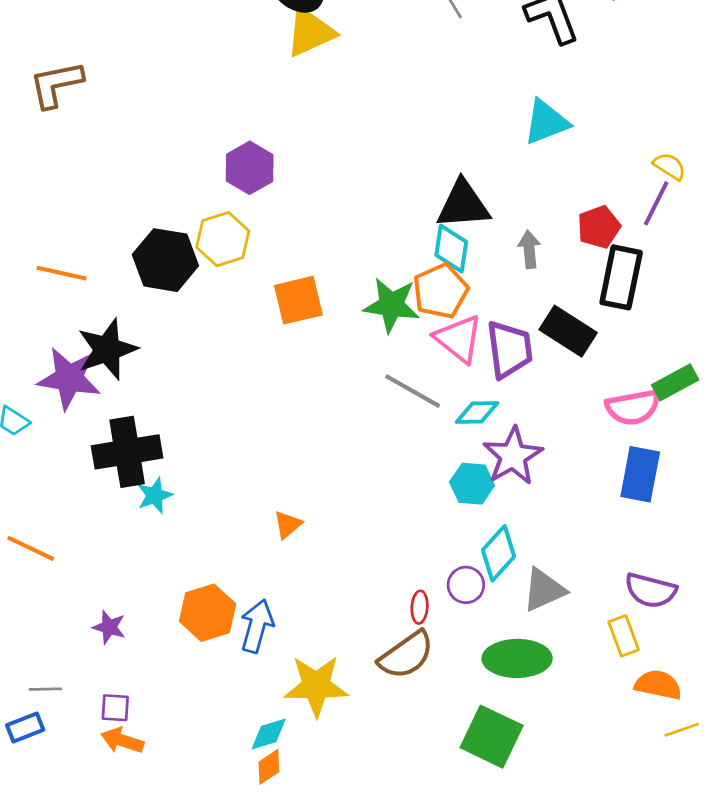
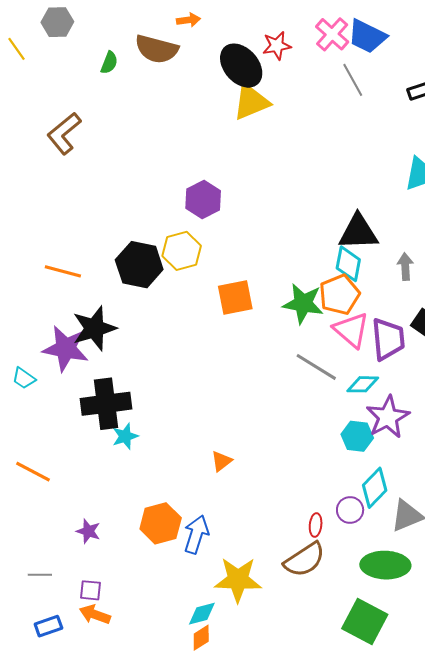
brown L-shape: (56, 84) -> (64, 133), turned -30
blue rectangle: (25, 728) -> (48, 626), moved

